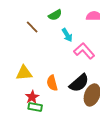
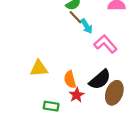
brown line: (32, 27) -> (75, 17), moved
red star: (32, 97) -> (77, 95), moved

